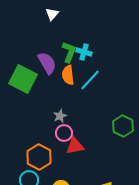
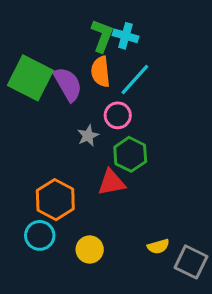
purple semicircle: (47, 63) -> (68, 84), moved
green hexagon: (123, 126) -> (130, 154), moved
pink circle: (64, 133) -> (118, 115), moved

